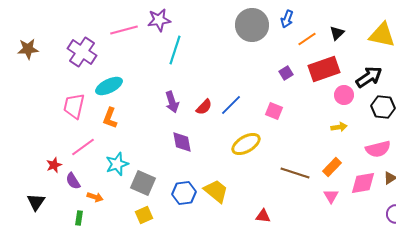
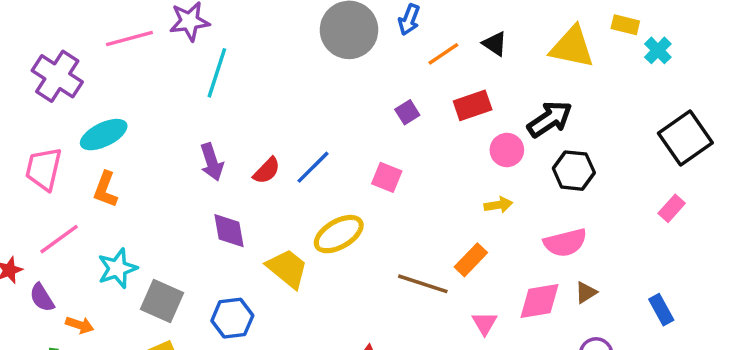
black triangle: (337, 33) -> (495, 44), turned -42
red rectangle: (324, 69) -> (473, 105), size x0.7
orange rectangle: (332, 167) -> (471, 260), moved
yellow trapezoid: (216, 191) -> (287, 268), moved

